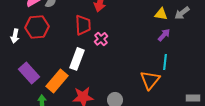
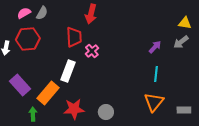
gray arrow: (182, 13) -> (181, 42), moved
yellow triangle: (161, 14) -> (185, 23), moved
orange triangle: (150, 80) -> (154, 102), moved

